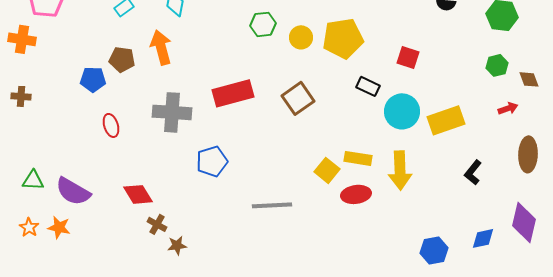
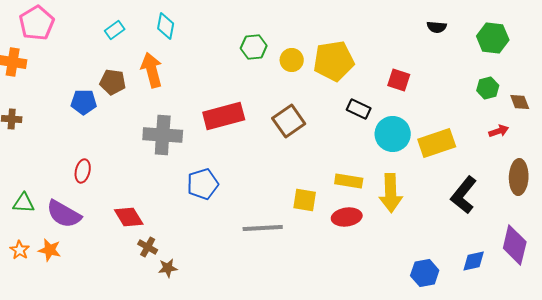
red ellipse: (111, 125) -> (83, 171), moved, turned 30
yellow square: (327, 170) -> (305, 200), moved, turned -30
black L-shape: (473, 172) -> (464, 195), size x1.5

